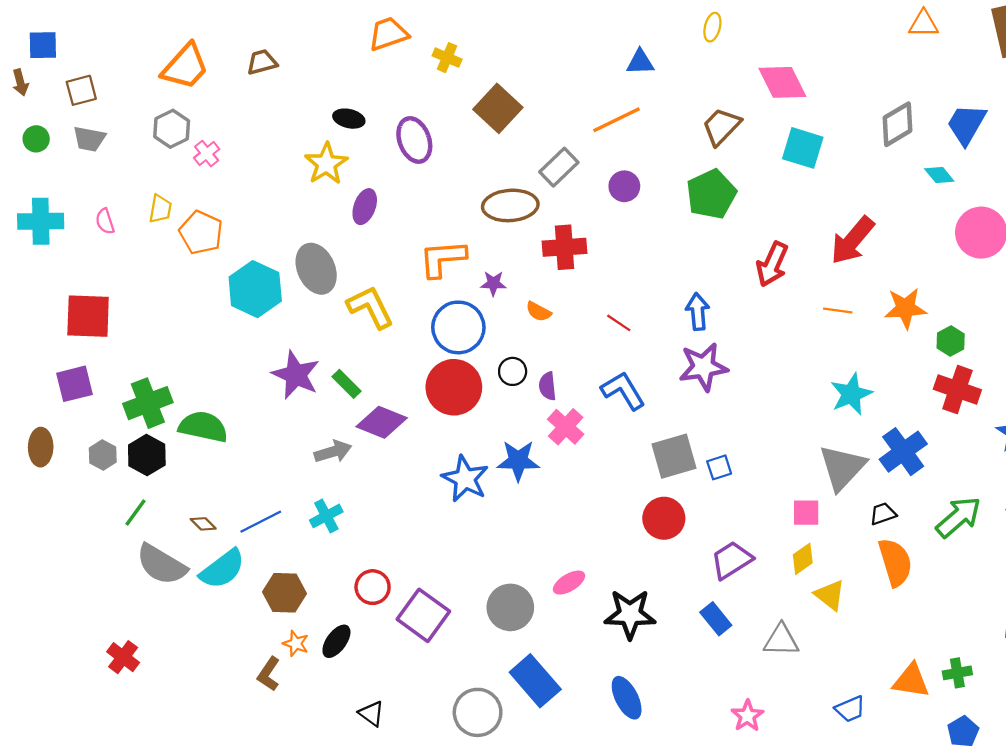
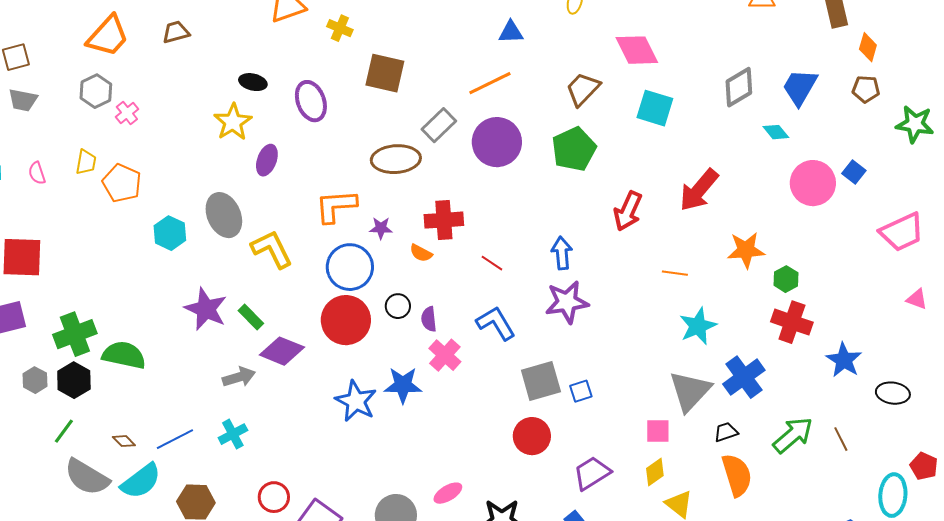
brown square: (498, 108) -> (385, 73), turned -30
purple circle: (624, 186) -> (497, 142), size x1.8
red cross: (564, 247) -> (444, 220), moved
cyan hexagon: (255, 289) -> (170, 233), size x0.7
orange line: (838, 310) -> (675, 273), moved

